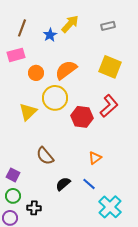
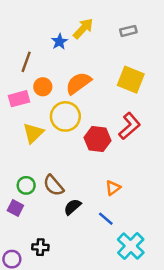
brown line: (22, 28) -> (26, 62), moved
pink rectangle: (16, 55) -> (19, 99), moved
black semicircle: (63, 184) -> (72, 207), moved
green circle: (13, 196) -> (26, 185), moved

